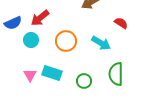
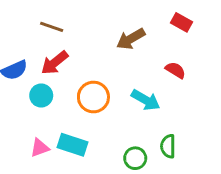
green semicircle: (116, 74) -> (168, 146), size x0.7
pink triangle: (30, 75) -> (40, 148), turned 40
green circle: (84, 81) -> (135, 158), moved

